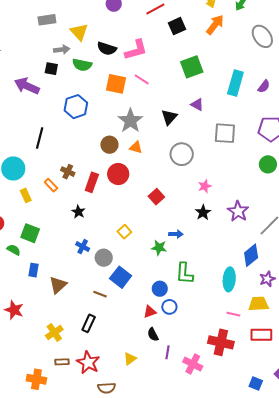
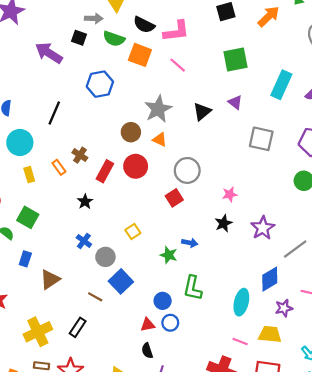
orange square: (116, 84) -> (140, 55), moved
gray circle: (182, 154) -> (187, 170), moved
yellow cross: (54, 332) -> (38, 332), size x1.4

